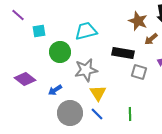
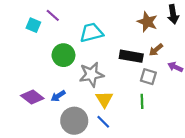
purple line: (18, 15) -> (53, 15), moved
cyan square: (39, 31) -> (33, 25), moved, turned 32
brown arrow: (151, 39) -> (156, 50), moved
purple diamond: (25, 79) -> (32, 97), moved
green line: (130, 114) -> (142, 101), moved

